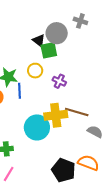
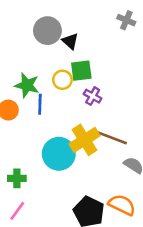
gray circle: (57, 33) -> (47, 31), moved
green square: (49, 50) -> (81, 71), moved
yellow cross: (56, 115) -> (84, 140), turned -30

